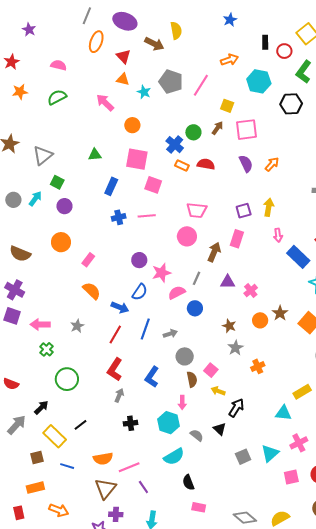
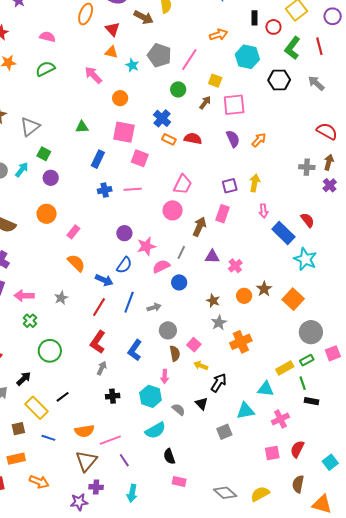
green circle: (193, 132) -> (178, 89), moved
pink trapezoid: (197, 210) -> (183, 184), turned -70
orange cross: (258, 366) -> (241, 342), size x1.5
cyan triangle: (270, 453) -> (245, 411), moved, turned 30

